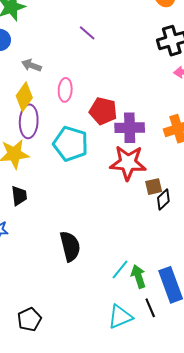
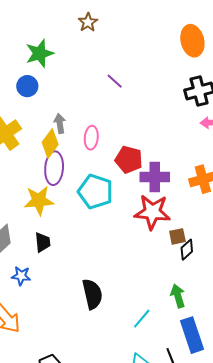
gray arrow: (31, 65) -> (60, 124), moved, turned 60
green arrow: (138, 276) -> (178, 296), moved

